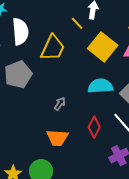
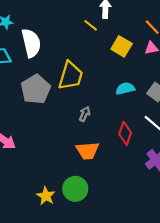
yellow square: (103, 47) -> (122, 46), size x0.7
yellow trapezoid: (53, 48) -> (71, 76), moved
cyan semicircle: (100, 86) -> (125, 89), size x0.7

